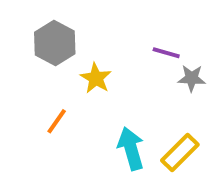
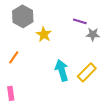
orange line: (57, 121) -> (14, 57), moved

